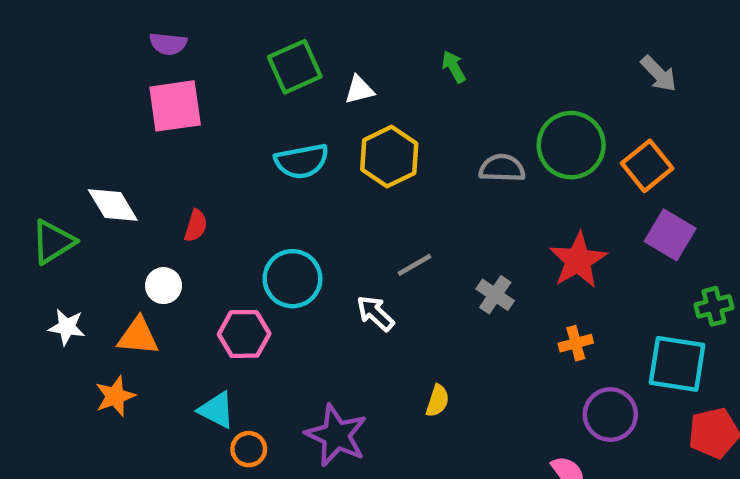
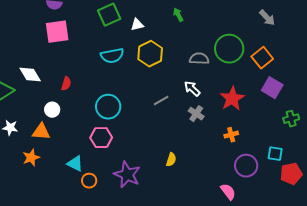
white arrow: (375, 313) -> (192, 89), moved
pink hexagon: (244, 334) -> (101, 138), moved
cyan square: (677, 364) -> (275, 154), moved, size x0.6

